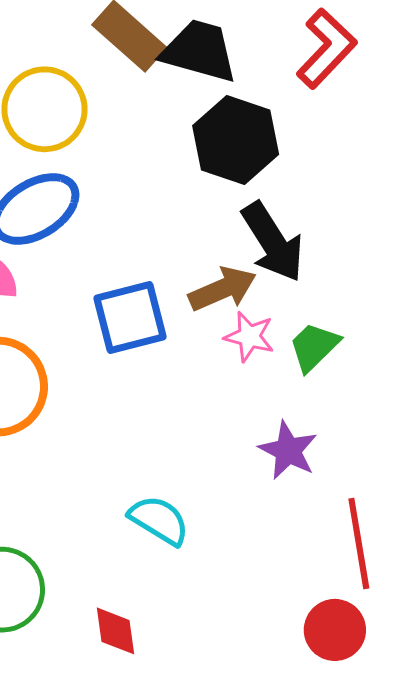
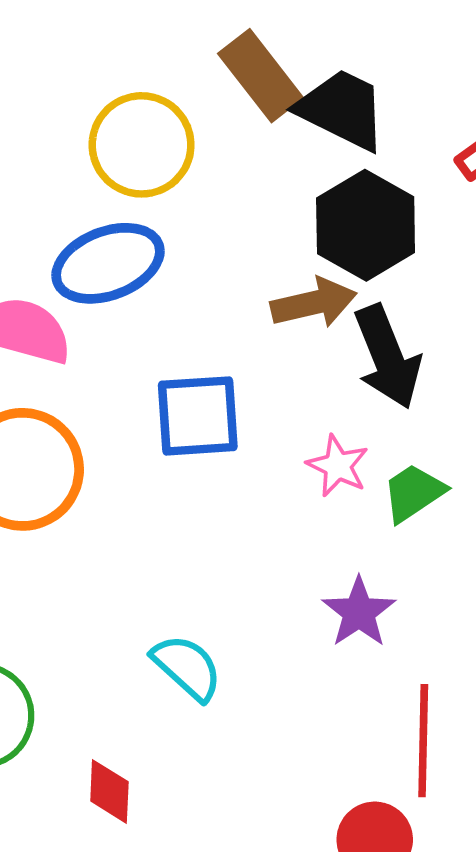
brown arrow: (222, 289) -> (314, 303), moved

